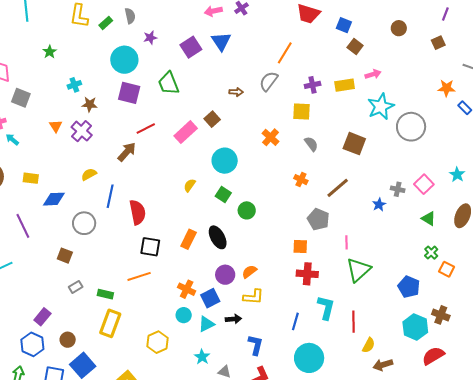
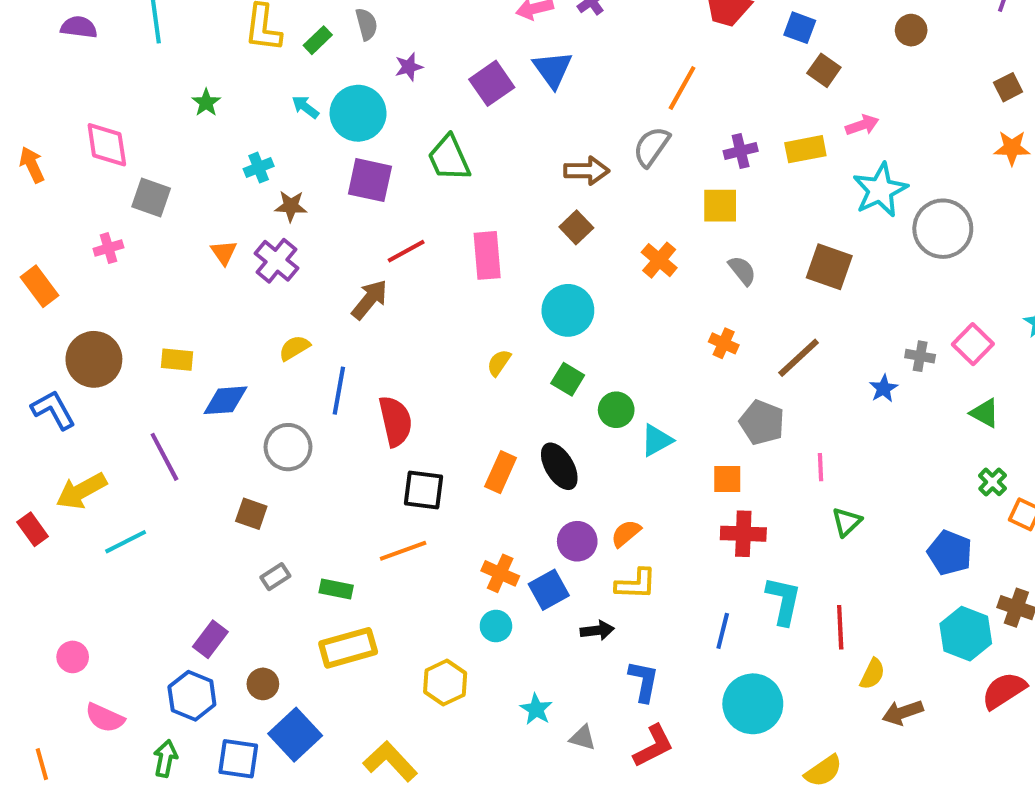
brown square: (438, 43) -> (1008, 87), moved
brown arrow: (236, 92) -> (587, 171), size x1.5
brown square: (212, 119) -> (576, 227), moved
pink rectangle: (186, 132) -> (487, 255), turned -50
cyan arrow: (12, 139) -> (305, 107), moved
green triangle: (358, 270) -> (847, 522), size x0.6
yellow rectangle: (110, 323) -> (348, 648), turned 56
cyan triangle: (206, 324) -> (657, 440), moved

